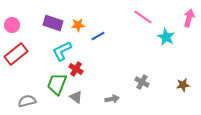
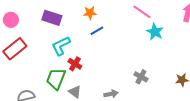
orange star: (78, 25) -> (90, 13), moved
cyan star: (166, 37) -> (155, 32), moved

